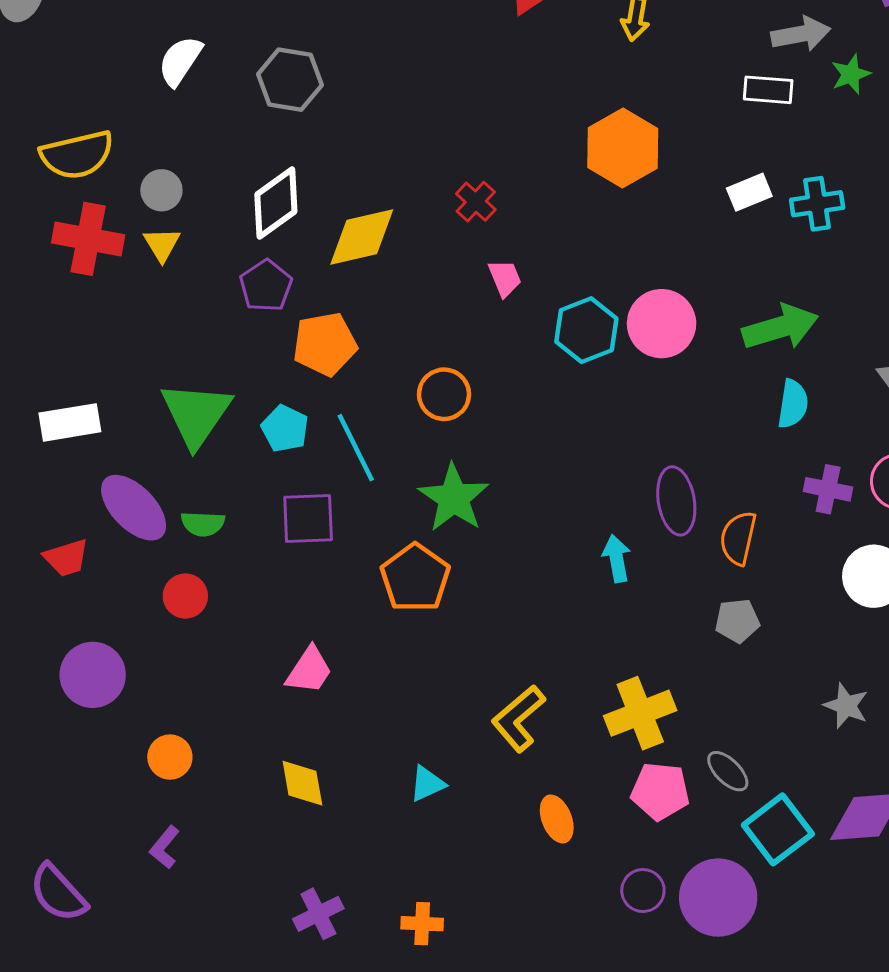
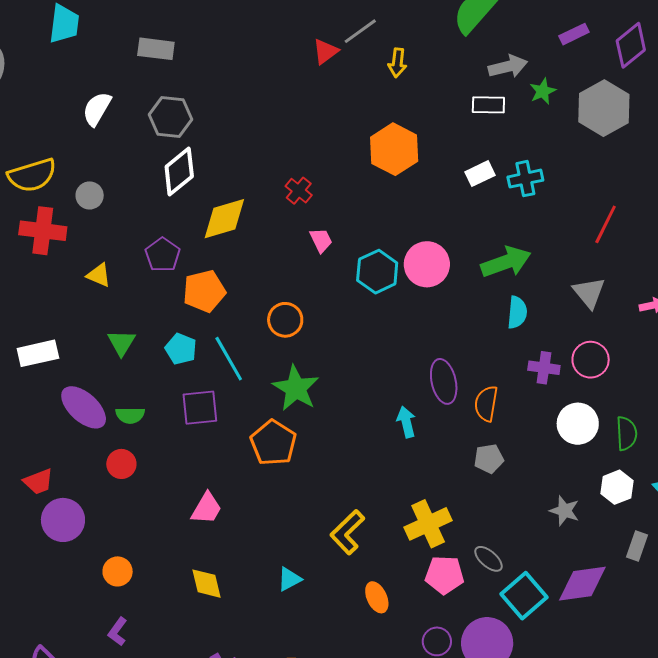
white diamond: (276, 203) -> (179, 172), moved
yellow triangle: (162, 244) -> (99, 275), moved, turned -32
green triangle: (196, 414) -> (121, 343), size x0.6
red trapezoid: (66, 558) -> (38, 482), moved

